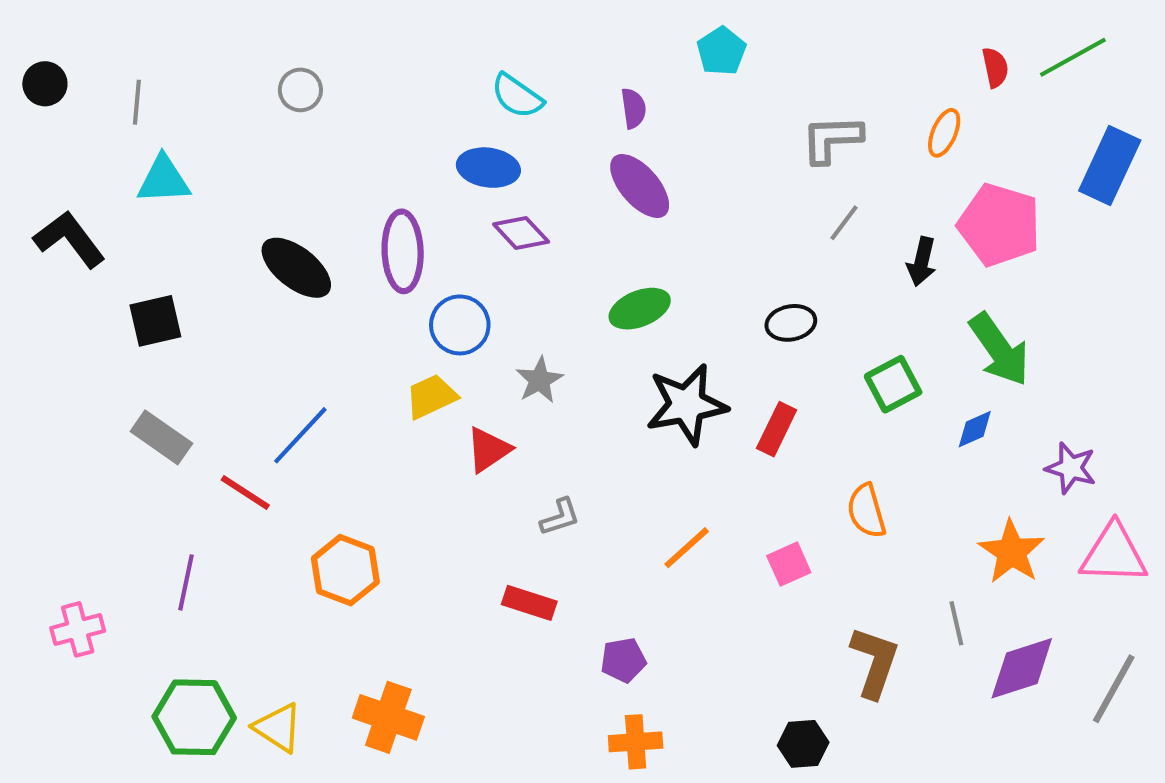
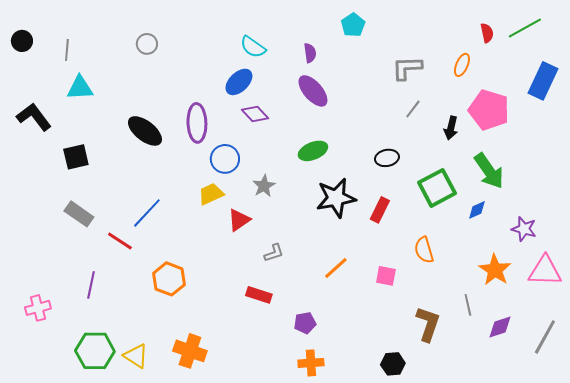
blue ellipse: (488, 168) -> (239, 82), turned -52
green square: (893, 384) -> (437, 188), size x1.4
pink square: (789, 564) -> (386, 276), turned 35
purple diamond: (1022, 668) -> (500, 327), size x0.7

